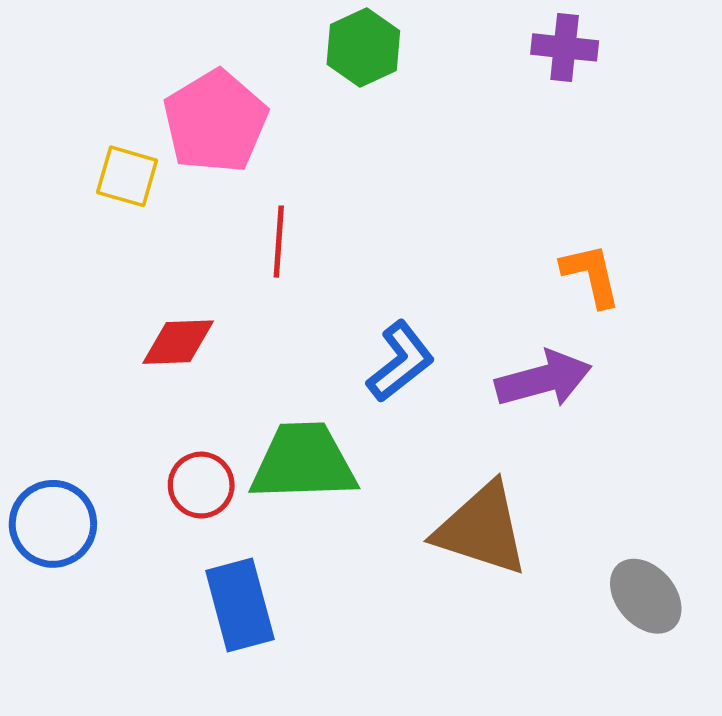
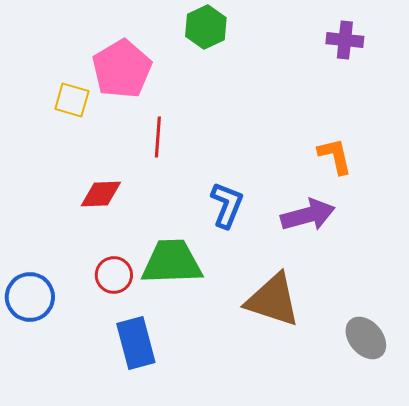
purple cross: (565, 47) -> (345, 40), moved
blue L-shape: (401, 362) -> (227, 205), turned -30

